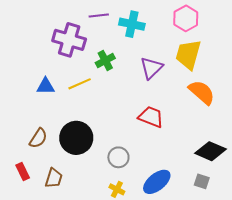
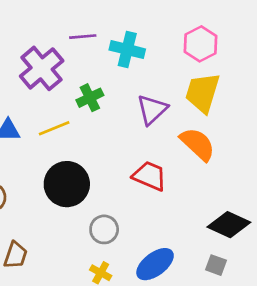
purple cross: (69, 40) -> (42, 68), turned 32
orange semicircle: (202, 92) -> (198, 144), moved
black circle: (76, 138) -> (67, 184), moved

